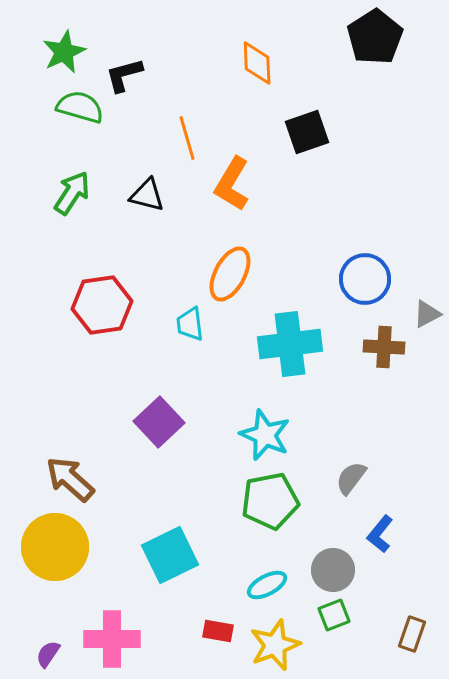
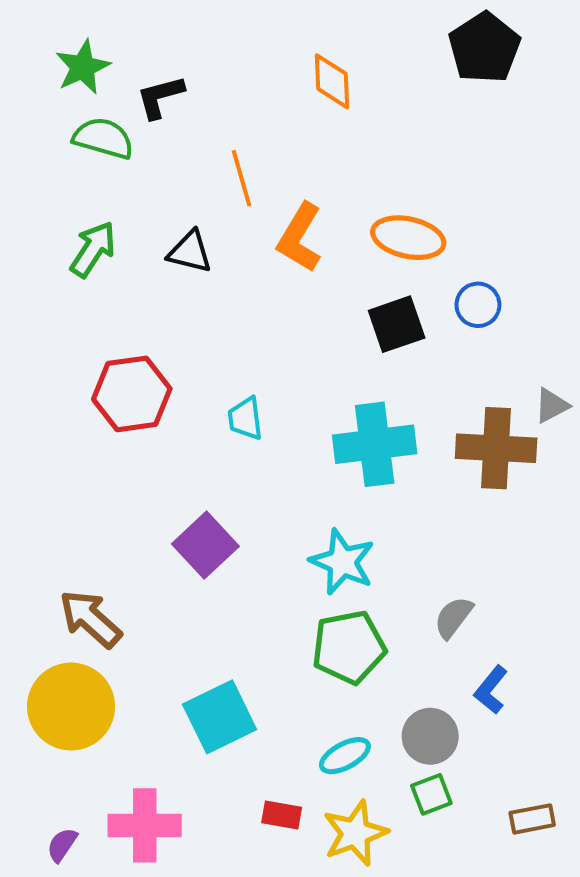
black square: (307, 132) -> (397, 324), moved
orange ellipse: (230, 274) -> (408, 238), moved, turned 74
blue circle: (365, 279) -> (478, 305), moved, size x0.7
brown cross: (384, 347) -> (496, 448), size x1.5
brown rectangle: (412, 634) -> (532, 819), turned 60

